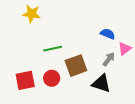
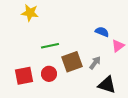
gray arrow: (109, 59) -> (95, 63), moved
black triangle: (101, 84) -> (107, 85), moved

